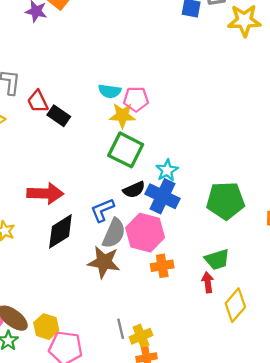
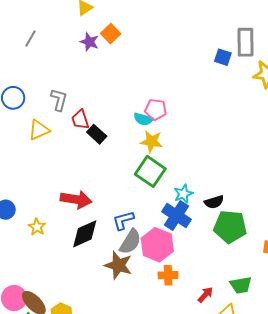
pink pentagon: (136, 99) -> (156, 110), moved
black semicircle: (134, 190) -> (214, 202), moved
green trapezoid: (217, 259) -> (241, 285), moved
red arrow: (208, 282) -> (205, 295), turned 42

